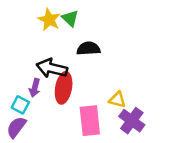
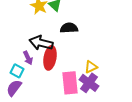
purple arrow: (35, 88) -> (28, 58), turned -40
yellow triangle: (117, 100) -> (91, 67), turned -40
purple cross: (132, 121) -> (89, 83), moved

